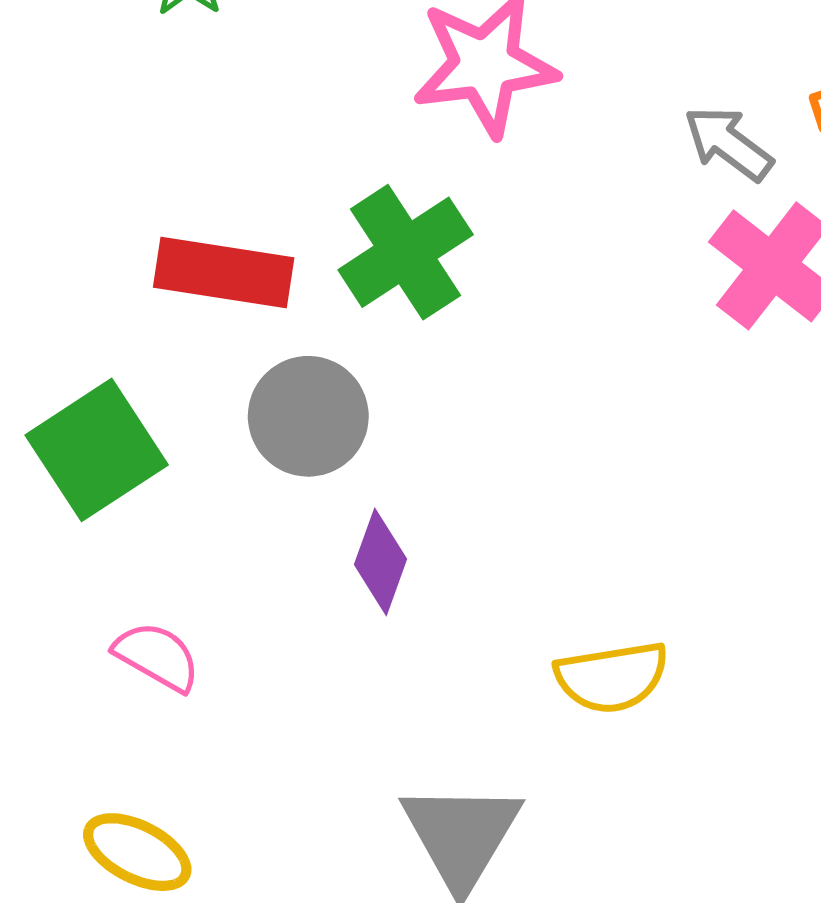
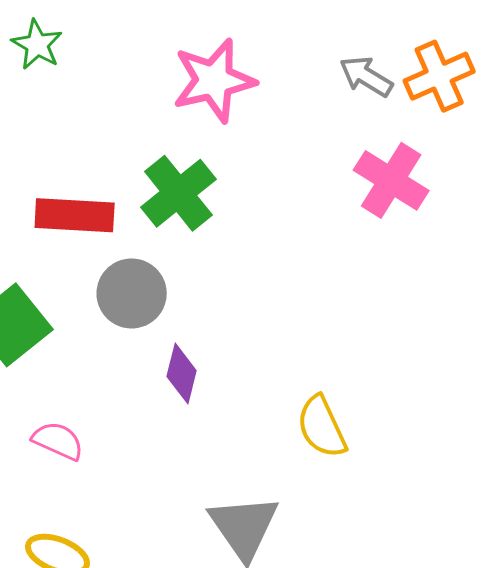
gray arrow: (728, 143) -> (366, 76), moved
yellow semicircle: (612, 677) -> (322, 427), turned 80

